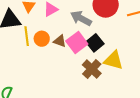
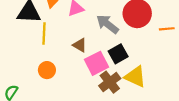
orange circle: (42, 39) -> (47, 70), moved
pink square: (77, 43) -> (96, 63), moved

